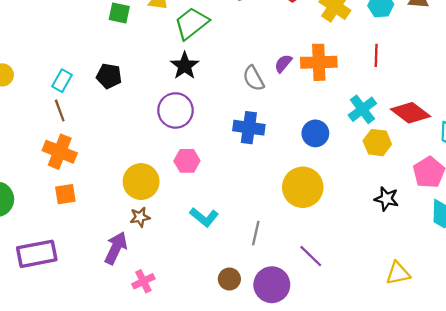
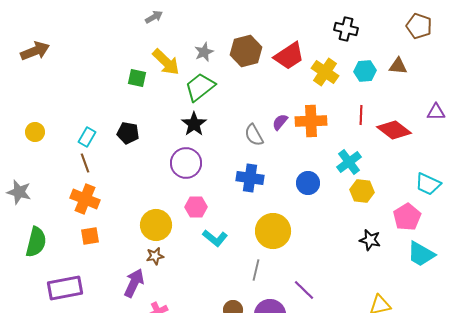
red diamond: (411, 113) -> (394, 130), moved
yellow circle: (303, 187) -> (273, 231), moved
cyan L-shape: (204, 217) -> (215, 238), moved

